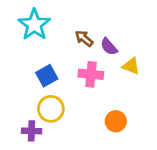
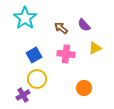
purple semicircle: (109, 47) -> (84, 25), moved
yellow triangle: (131, 66) -> (95, 48), turned -48
purple cross: (32, 131) -> (23, 95), turned -32

